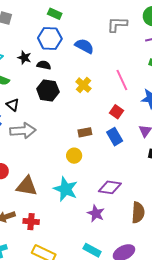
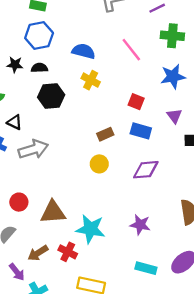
blue semicircle: (84, 46) -> (84, 51), moved
pink line: (122, 80) -> (131, 50), moved
blue rectangle: (115, 137) -> (141, 131), turned -30
purple diamond: (110, 187) -> (146, 170), moved
cyan star: (66, 189) -> (90, 229), moved
red cross: (31, 222) -> (68, 252), turned 35

